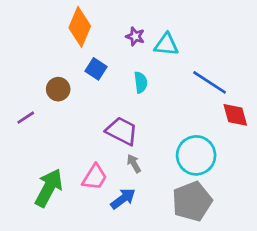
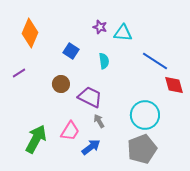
orange diamond: (80, 27) -> (30, 33), moved
brown circle: (58, 89) -> (61, 84), moved
purple line: (26, 118) -> (19, 73), moved

